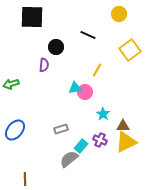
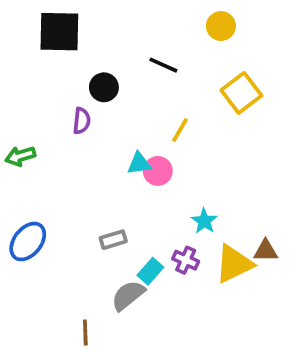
cyan star: (103, 114) -> (204, 221), moved
brown triangle: (123, 126) -> (266, 251), moved
brown line: (25, 179) -> (85, 333), moved

